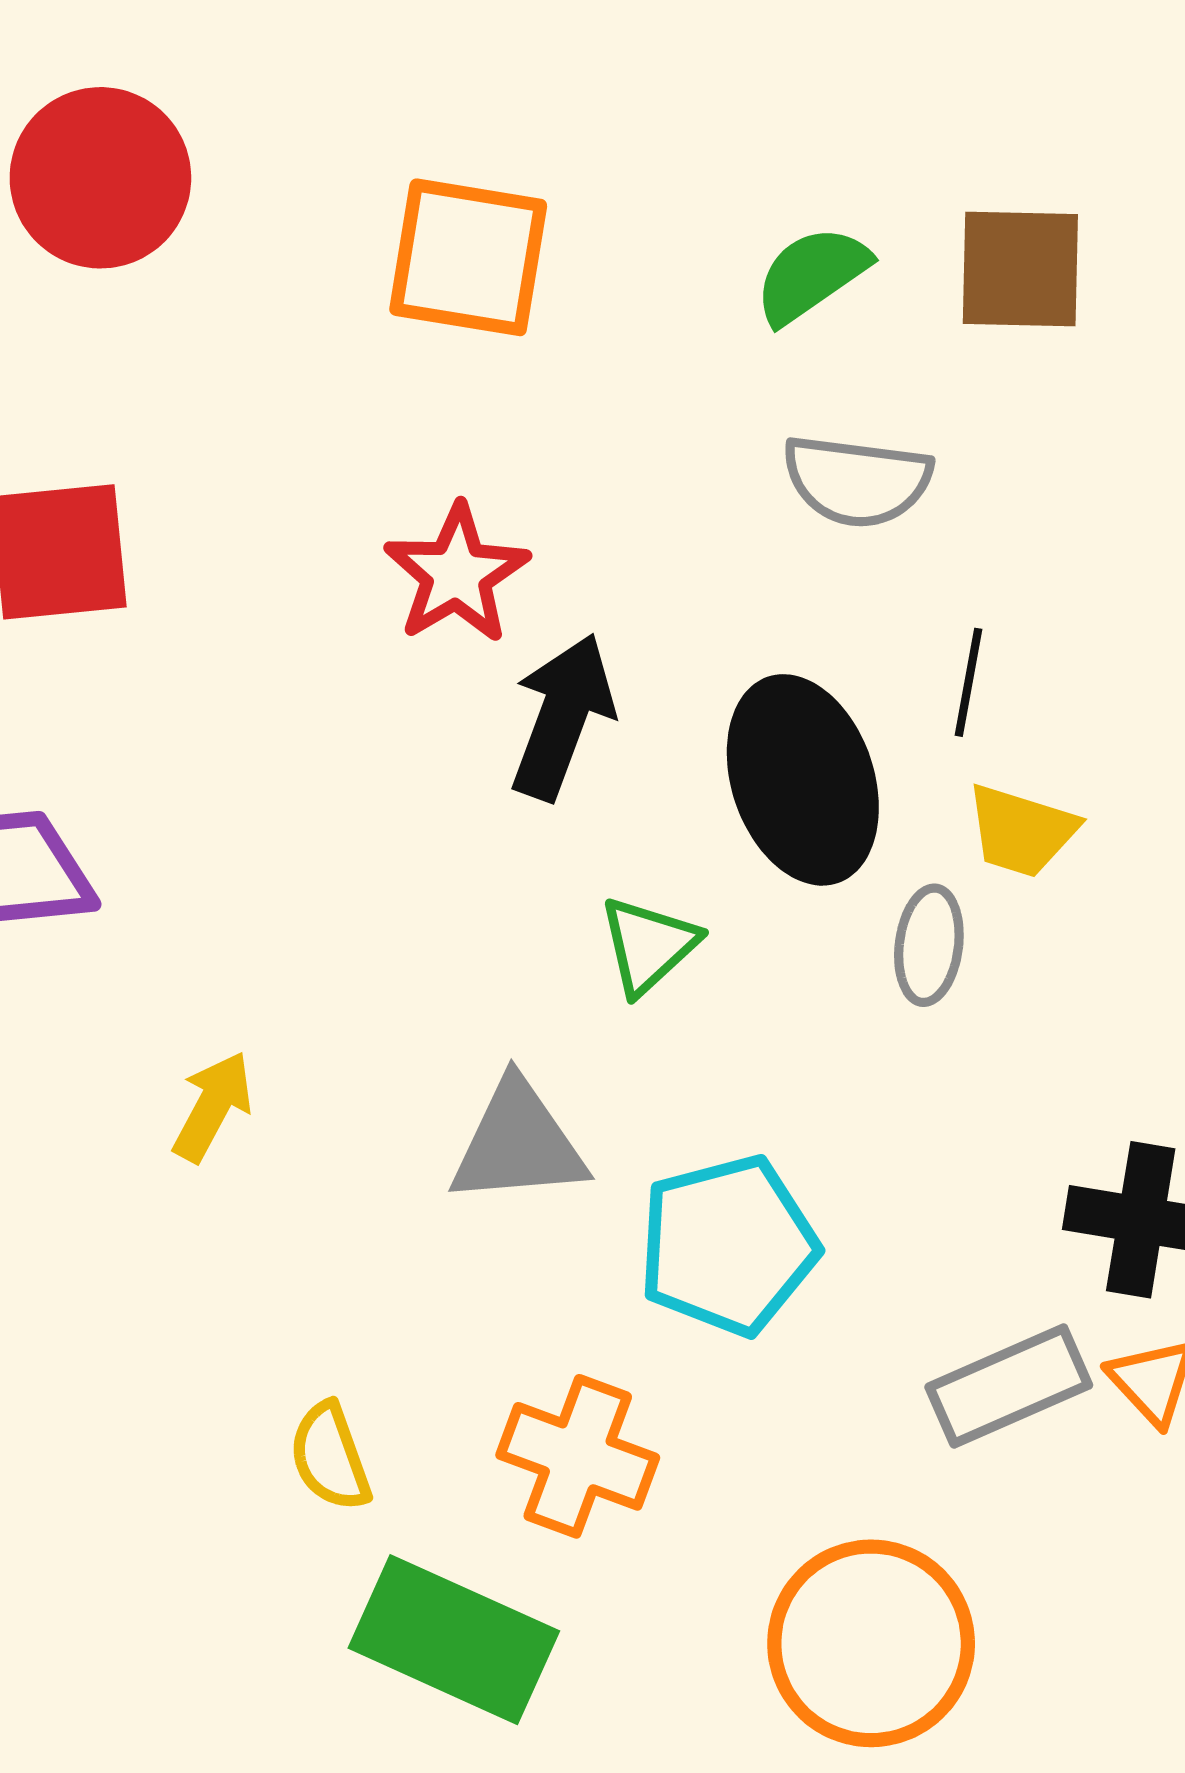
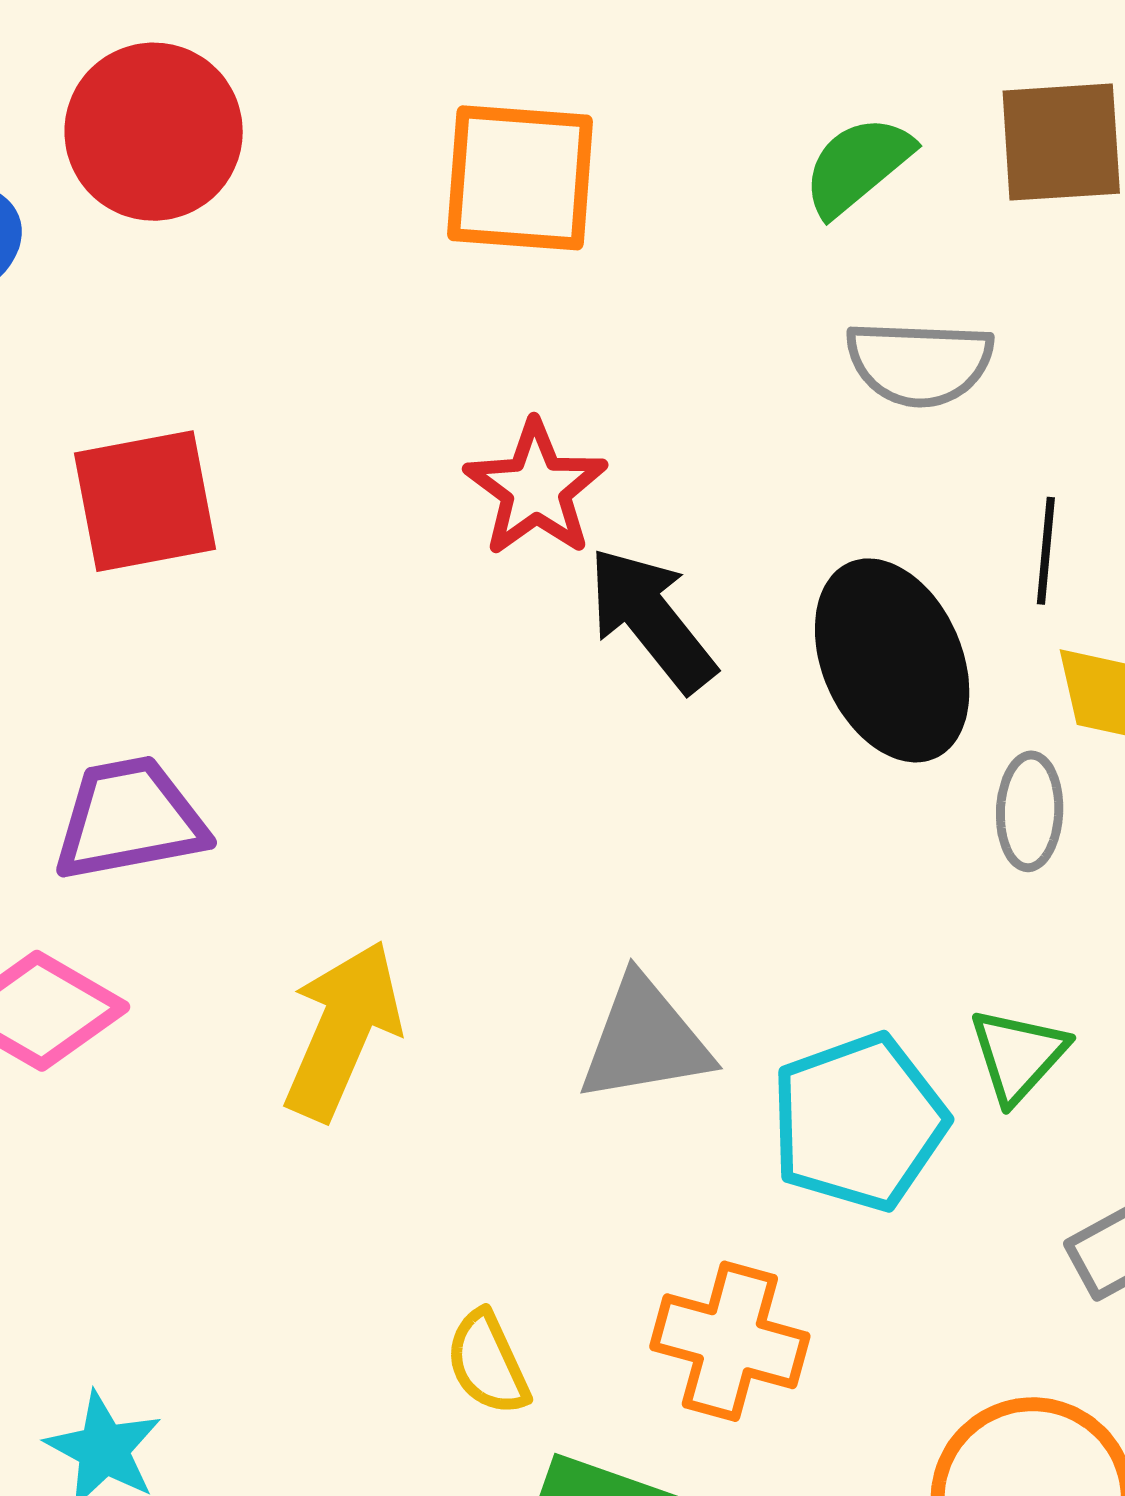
black arrow: (562, 717) -> (651, 619), turned -54
green triangle: (648, 945) -> (1018, 1055), moved
yellow arrow: (213, 1106) -> (343, 1030), size x1.6

